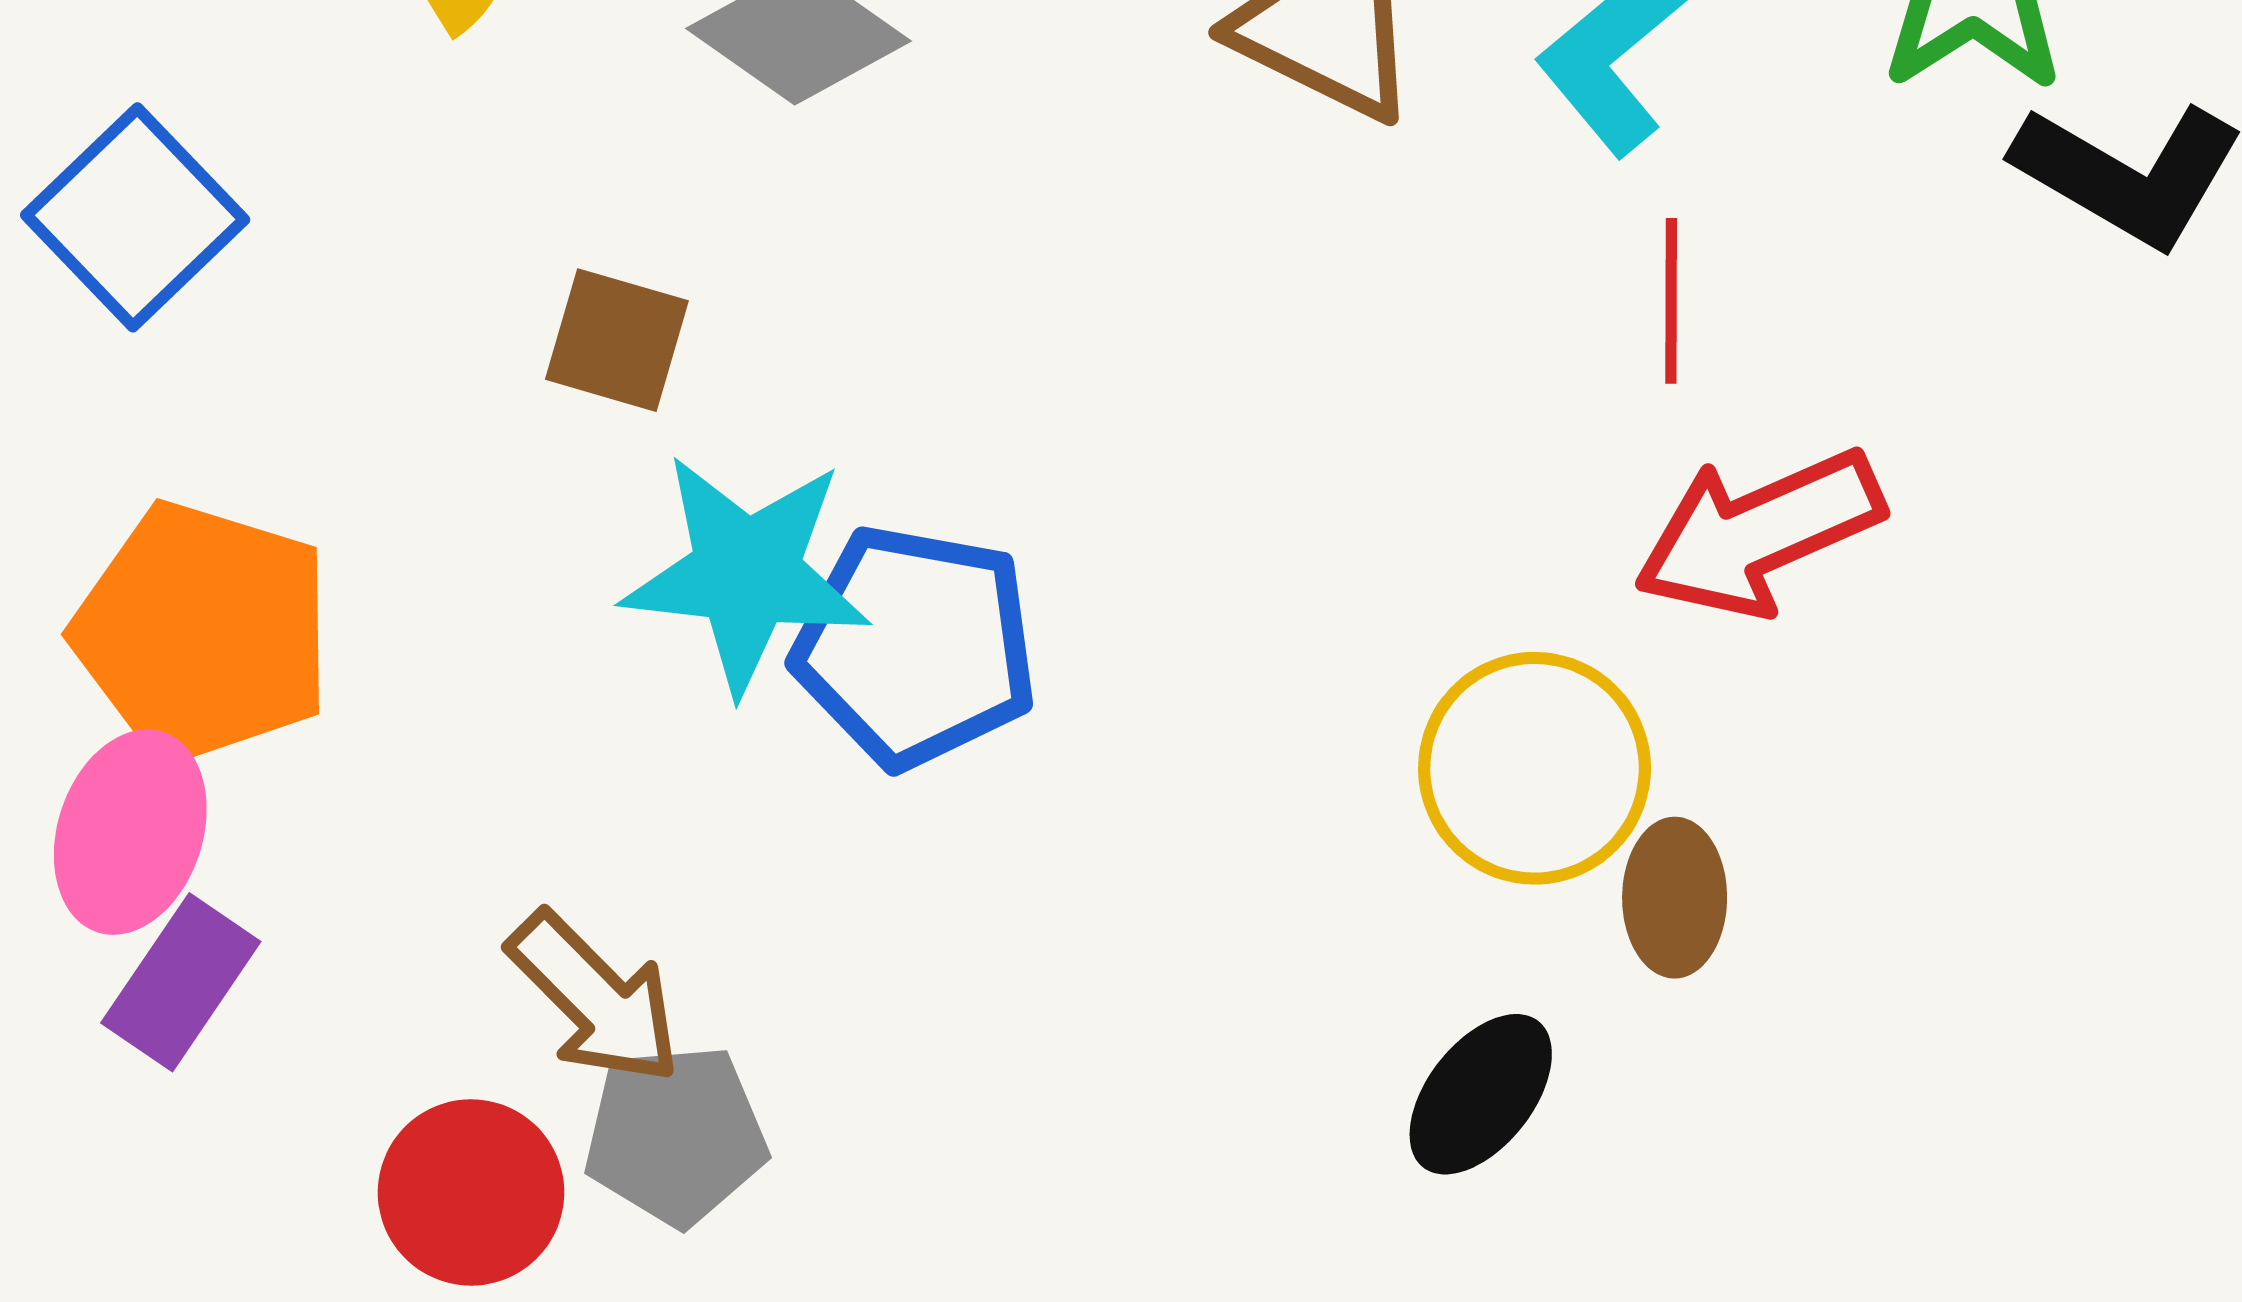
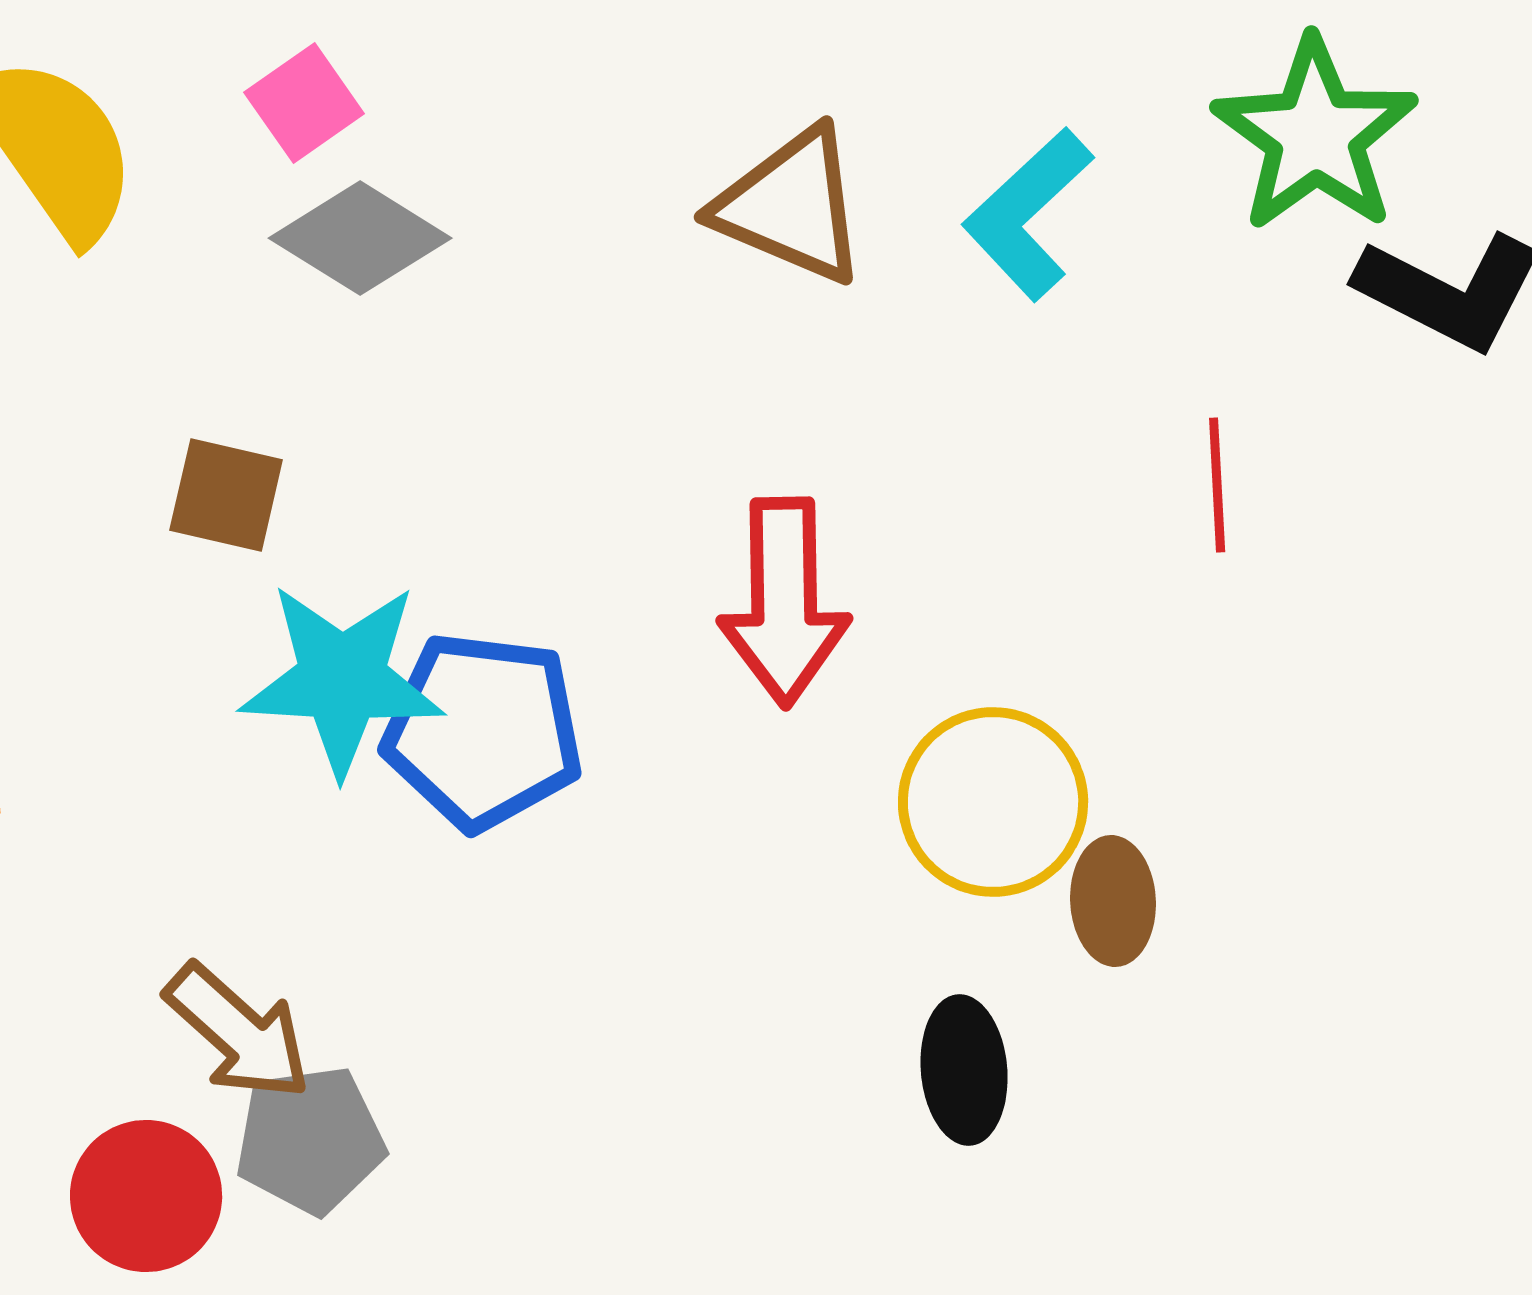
red line: (1671, 301) -> (1217, 485), moved
red arrow: (1759, 533) -> (784, 602), moved, turned -64
black ellipse: (1481, 1094) -> (964, 1070), turned -40

